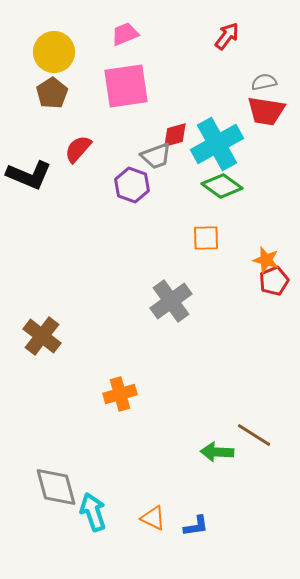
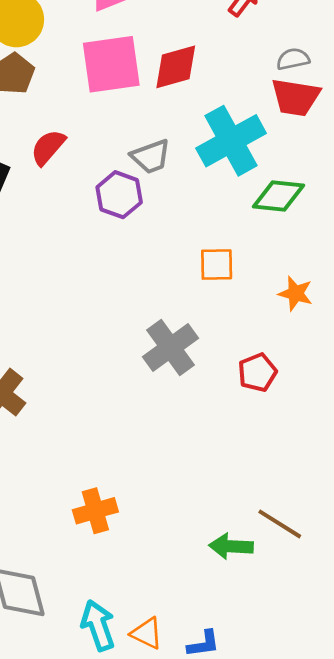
red diamond: (175, 135) -> (176, 67), moved, size x1.4
green diamond: (222, 186) -> (278, 196), moved, turned -30
red pentagon: (274, 281) -> (257, 372), moved
orange cross: (120, 394) -> (95, 511), moved
cyan arrow: (93, 512) -> (98, 625), moved

